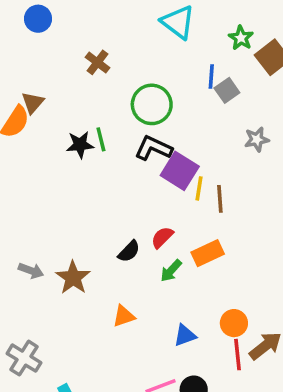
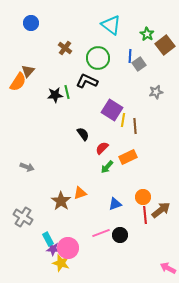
green circle: (152, 104) -> (98, 58), moved
black L-shape: (153, 148) -> (87, 81), moved
black semicircle: (129, 251) -> (83, 134), moved, turned -80
brown star: (73, 278) -> (61, 201), moved

